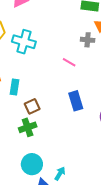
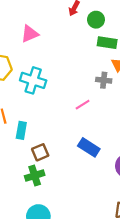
pink line: (69, 62) -> (83, 105), turned -64
blue rectangle: (76, 101) -> (89, 147), turned -42

